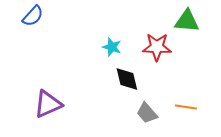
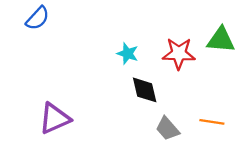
green triangle: (187, 21) -> (221, 40), moved

